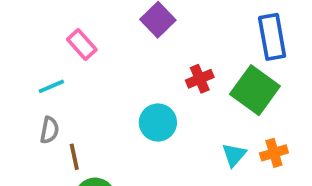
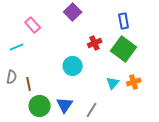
blue rectangle: (272, 37) -> (124, 21), moved, size x0.7
gray semicircle: (49, 130) -> (12, 77), moved

